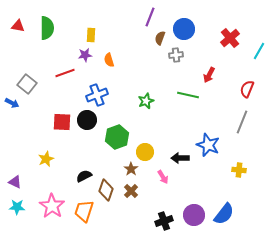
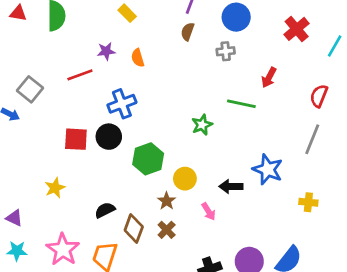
yellow rectangle: (91, 35) -> (127, 13), moved, turned -48
brown semicircle: (160, 38) -> (188, 32), moved
green star: (146, 101) -> (202, 125), moved

